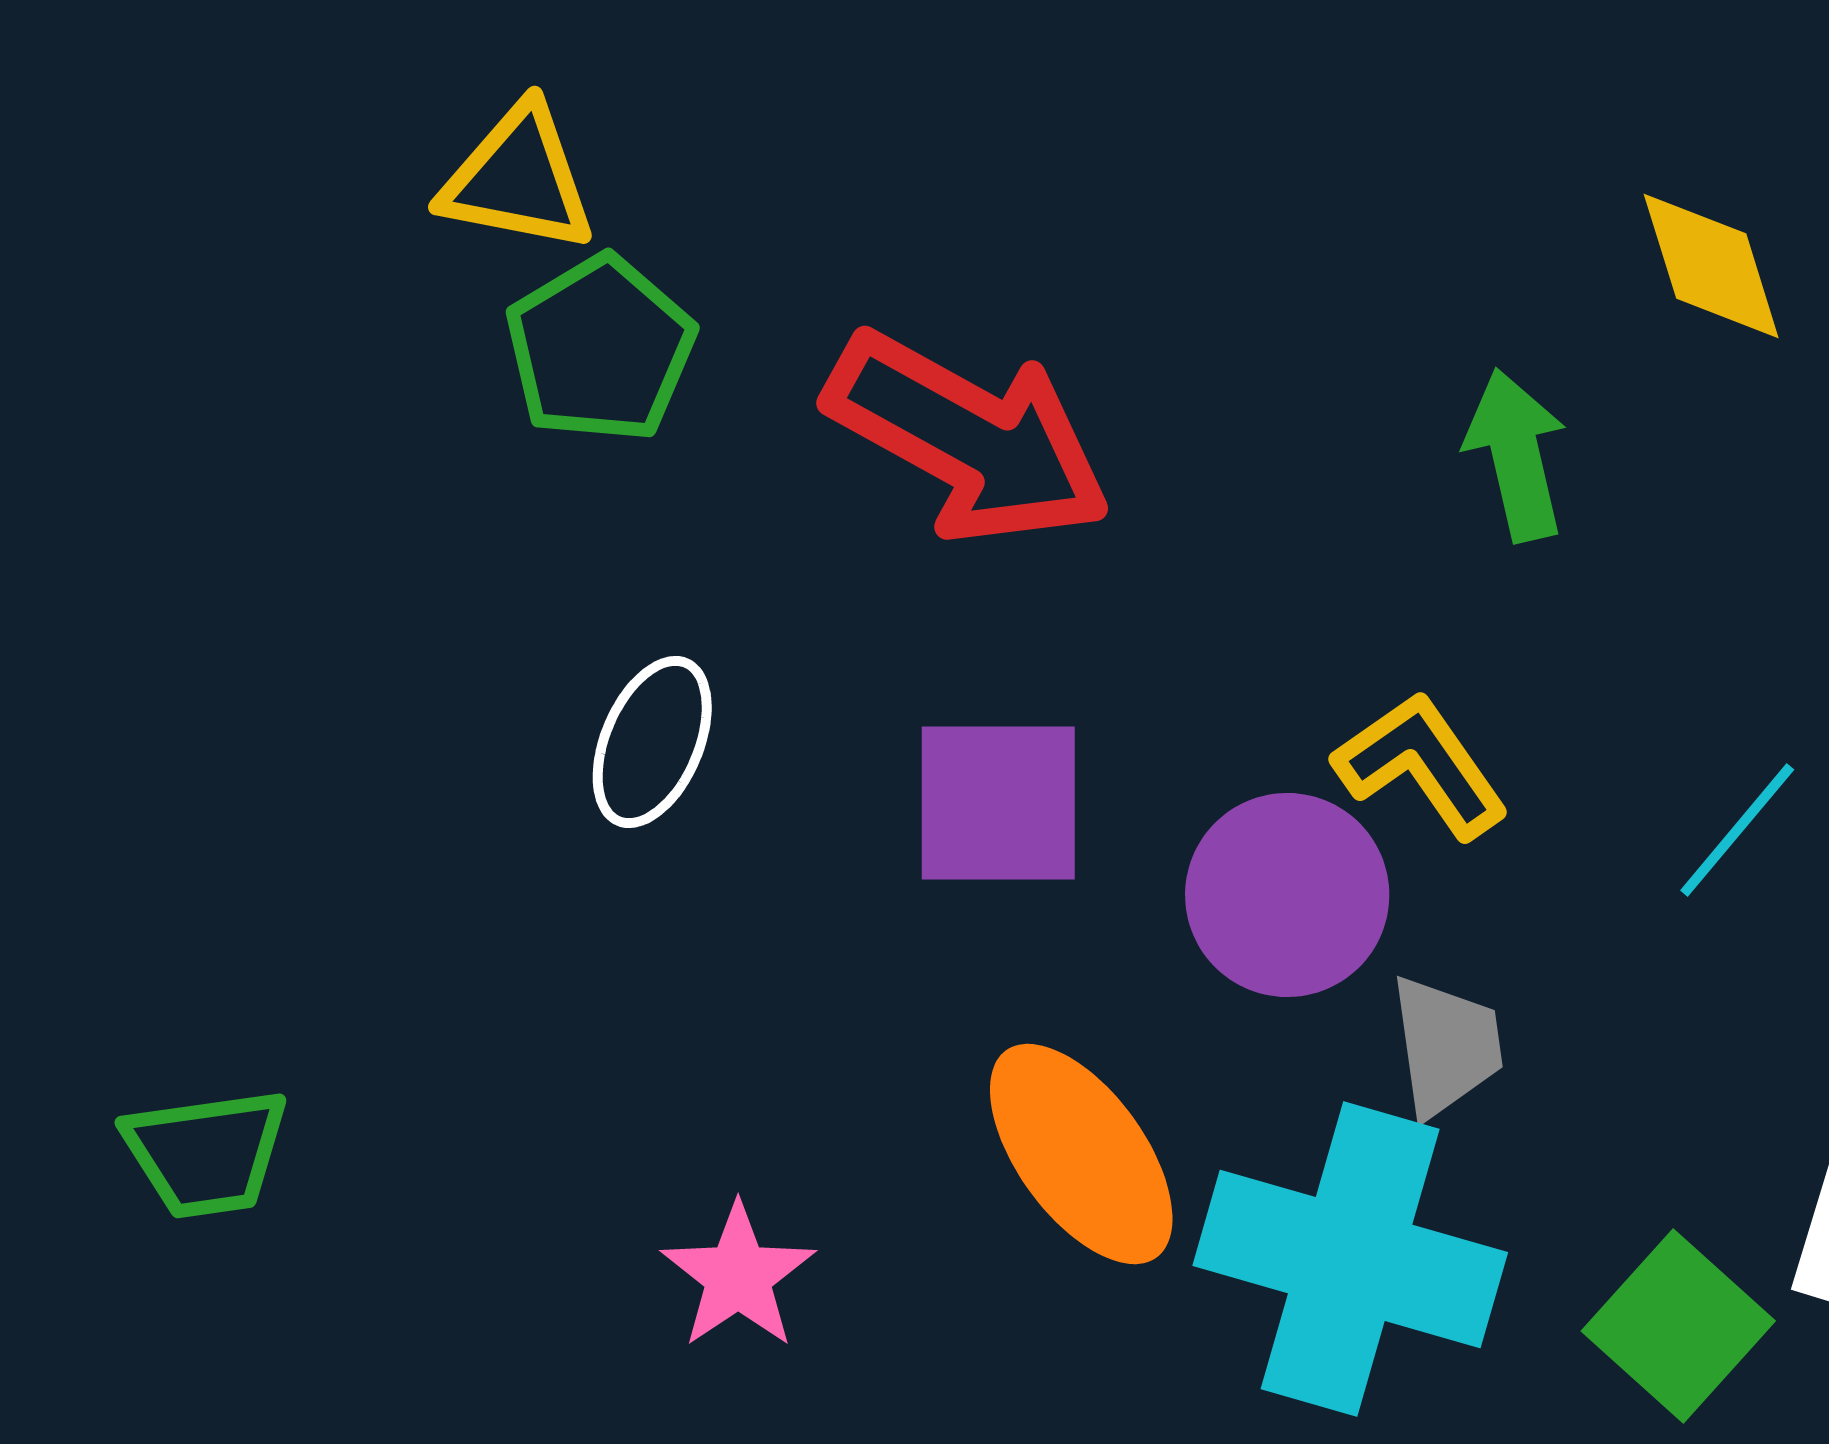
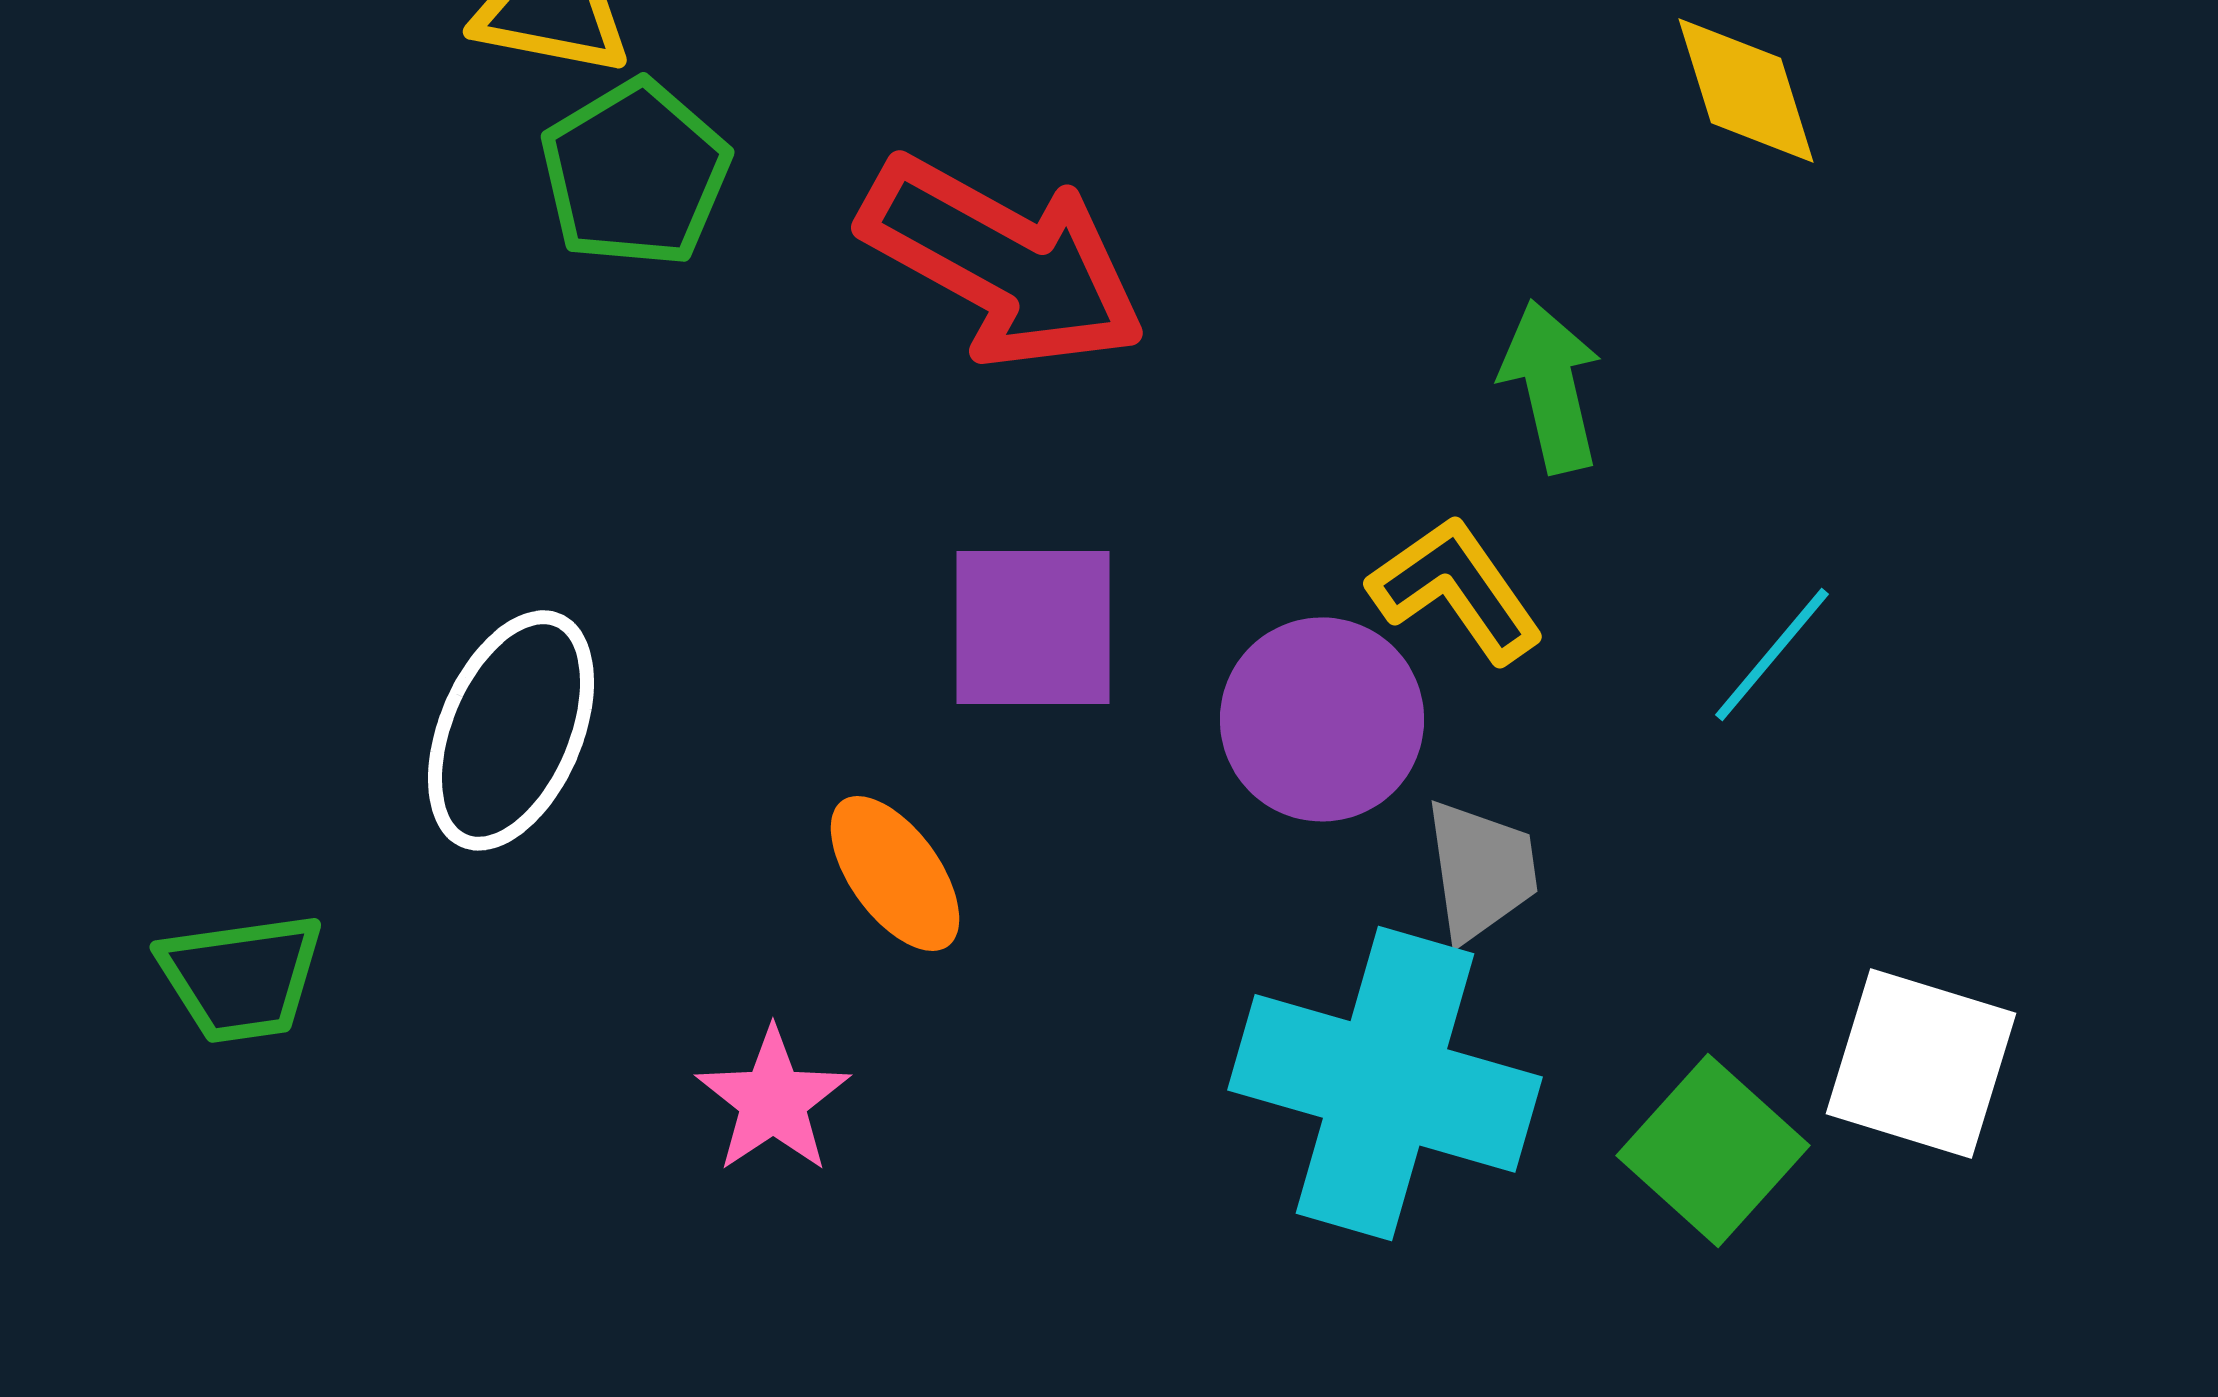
green arrow: (1516, 455) -> (1551, 386), moved
white ellipse: (652, 742) -> (511, 730), moved, size x1.4
orange ellipse: (1081, 1154) -> (895, 873), moved, size x0.7

